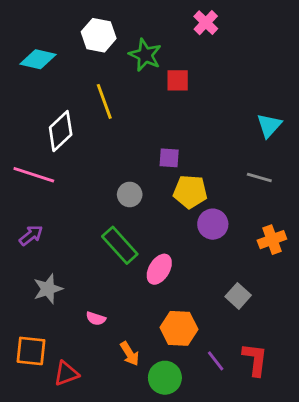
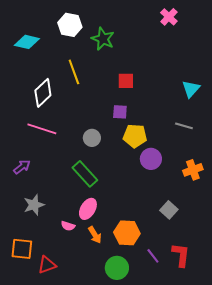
pink cross: (206, 23) -> (169, 17), moved
red square: (178, 80) -> (126, 81), moved
pink line: (34, 175) -> (42, 129), moved
pink ellipse: (159, 269) -> (88, 209), moved
orange arrow: (130, 354) -> (95, 235), moved

